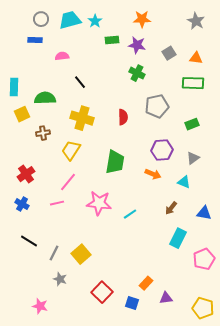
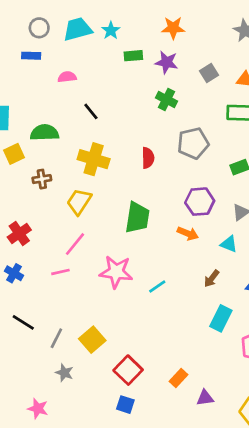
red square: (102, 292) -> (128, 370), moved
blue square: (132, 303) -> (125, 405), moved

